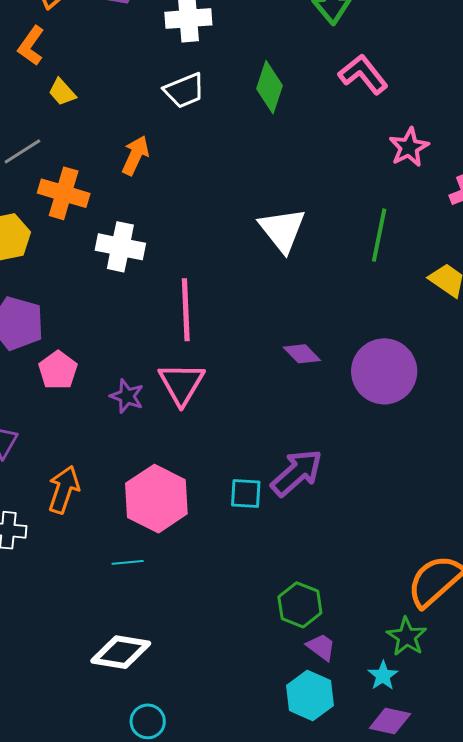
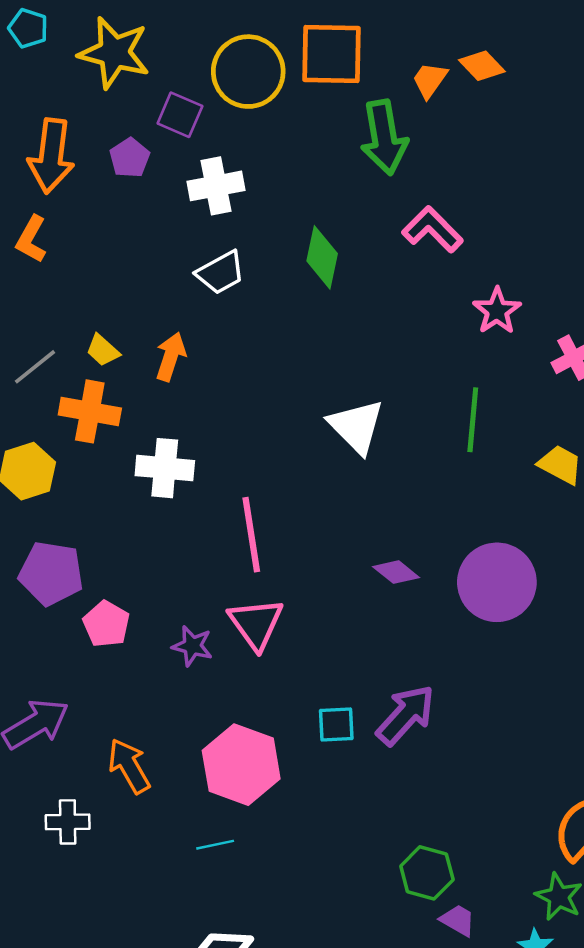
yellow trapezoid: (62, 92) -> (103, 350), moved
orange arrow: (64, 490) -> (129, 766), turned -42
cyan square: (246, 493) -> (336, 724), moved

